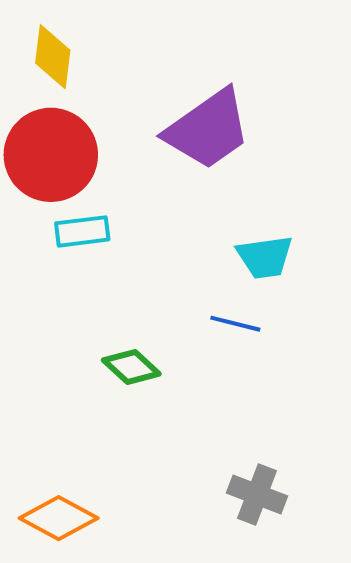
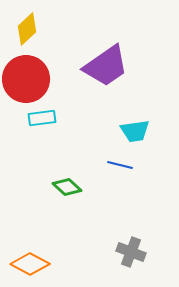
yellow diamond: (53, 57) -> (27, 29), turned 40

